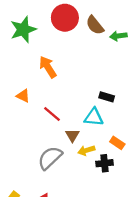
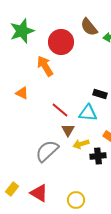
red circle: (65, 18) -> (61, 42), moved
red line: (52, 114) -> (60, 110), moved

